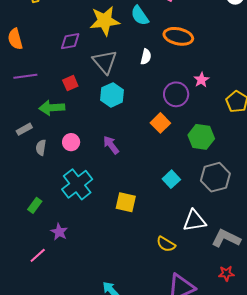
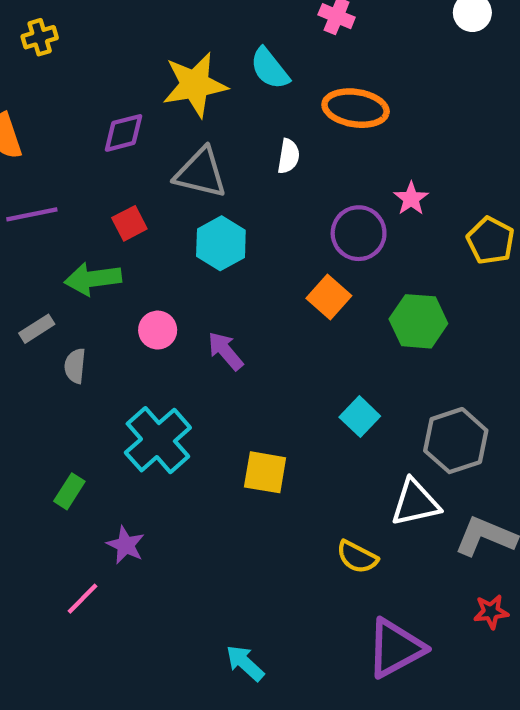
gray triangle: (105, 62) -> (201, 173), turned -32
pink circle: (71, 142) -> (158, 330), moved
gray hexagon: (215, 177) -> (456, 441), moved

